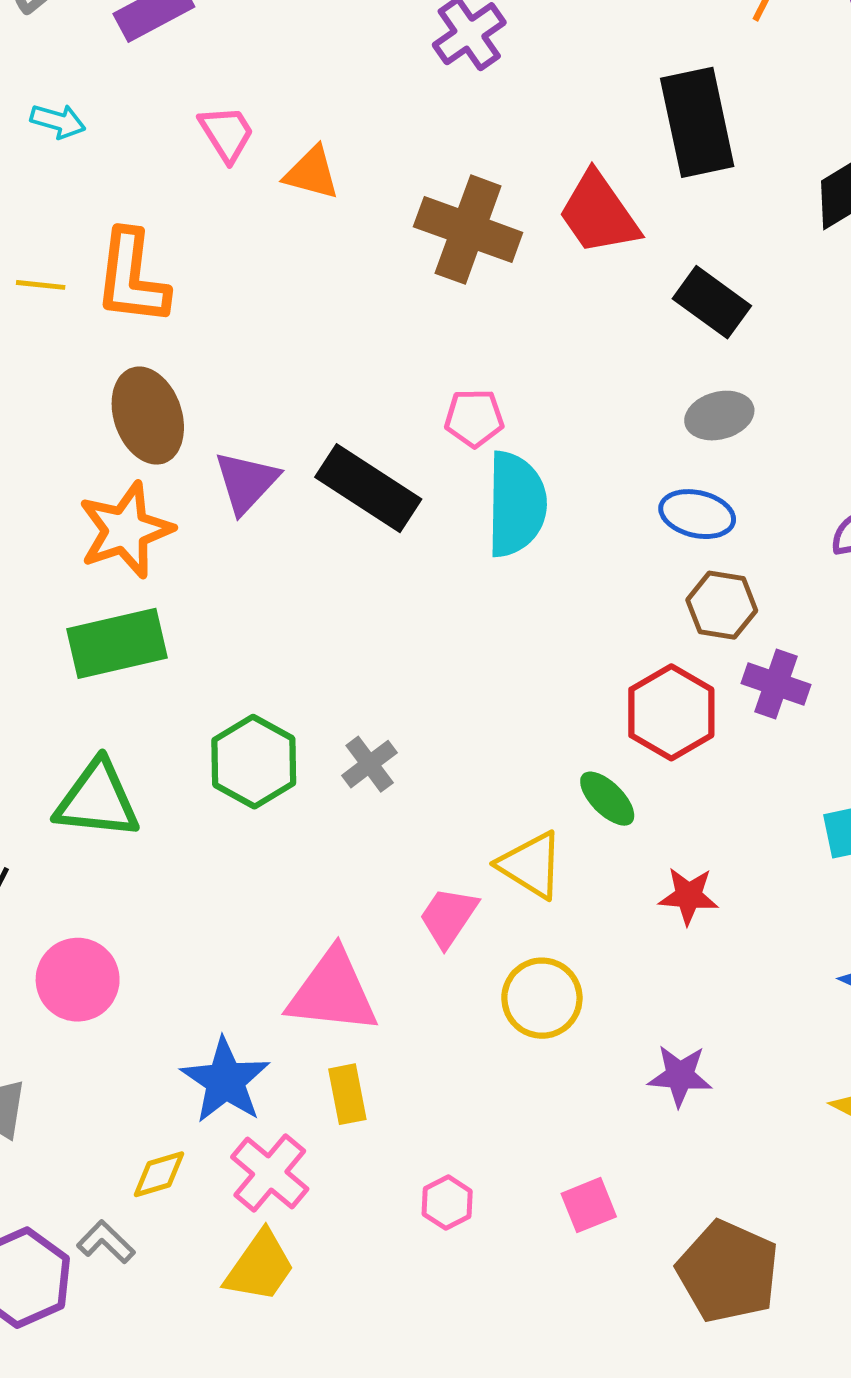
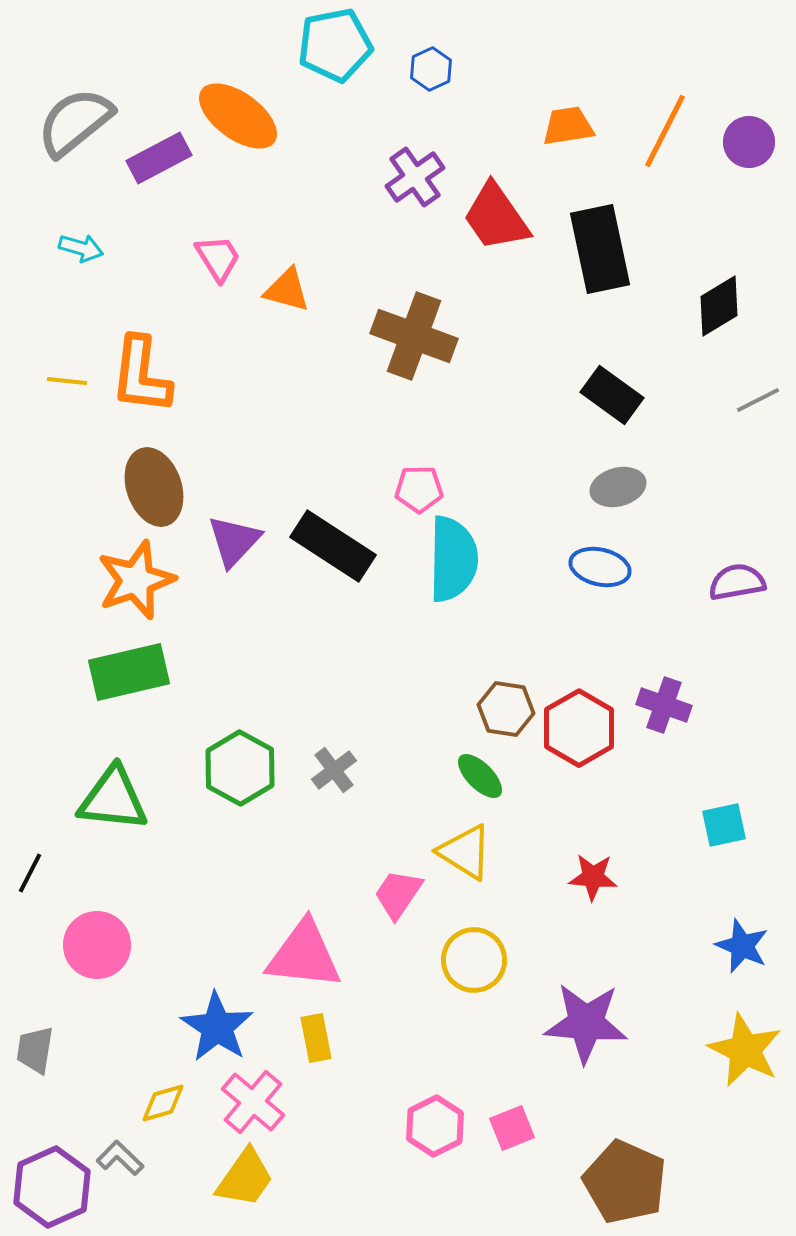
red trapezoid: (599, 214) -> (496, 217), moved
brown hexagon: (722, 605) -> (506, 709), moved
green ellipse: (607, 799) -> (480, 776), moved
purple star: (680, 1076) -> (586, 1023), size x1.6
pink hexagon: (447, 1203) -> (435, 1126), moved, size x1.4

